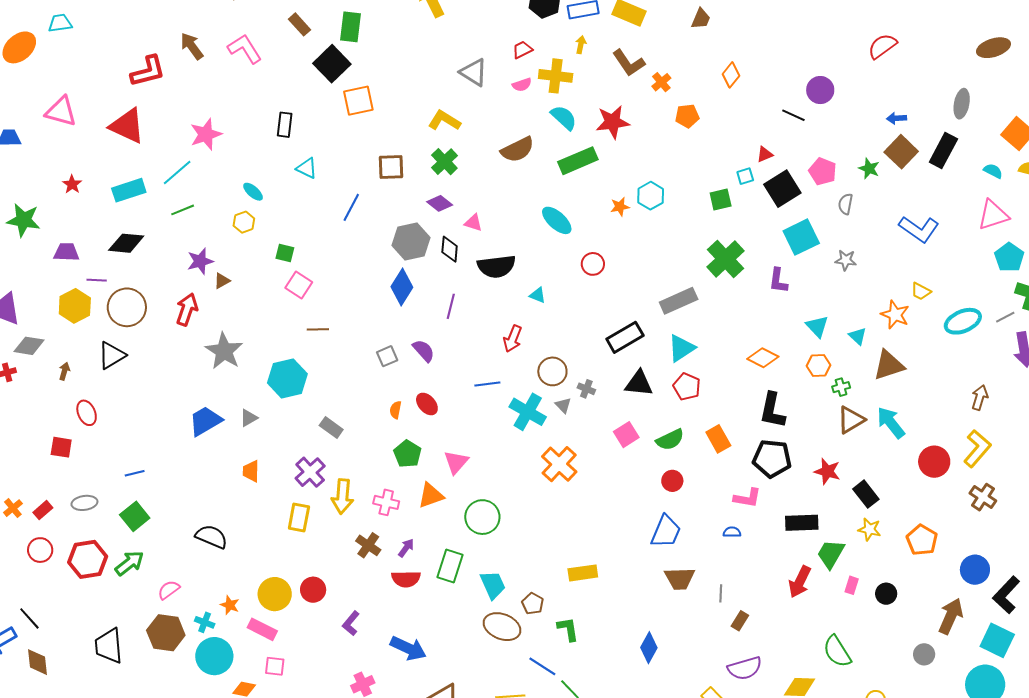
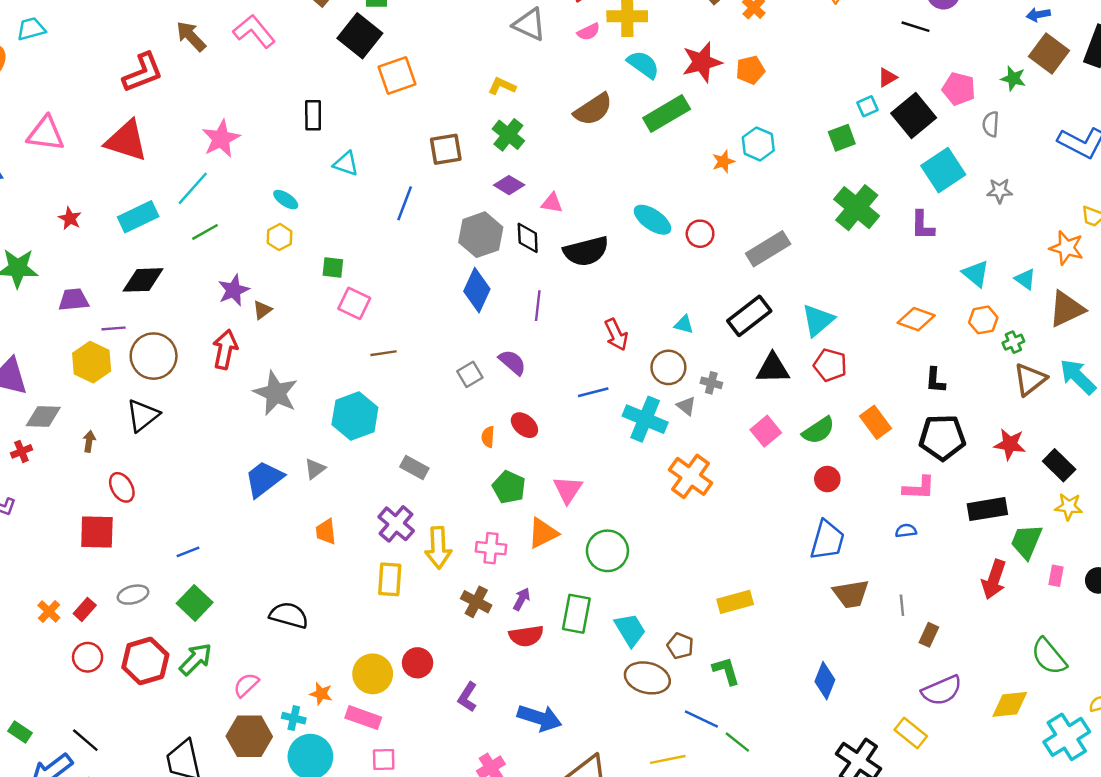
orange pentagon: (687, 116) -> (750, 70), moved
yellow L-shape: (444, 121) -> (502, 86), size x0.7
cyan ellipse: (557, 220) -> (652, 220), moved
cyan triangle: (538, 295) -> (684, 325), moved
gray rectangle: (679, 301) -> (768, 249), moved
red arrow: (513, 339) -> (616, 335), turned -40
black L-shape: (772, 410) -> (935, 380), size x0.6
red square: (61, 447) -> (97, 532), size x1.4

